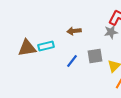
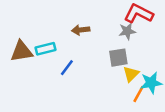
gray square: (95, 56) -> (118, 58), moved
blue line: (72, 61) -> (67, 68), moved

